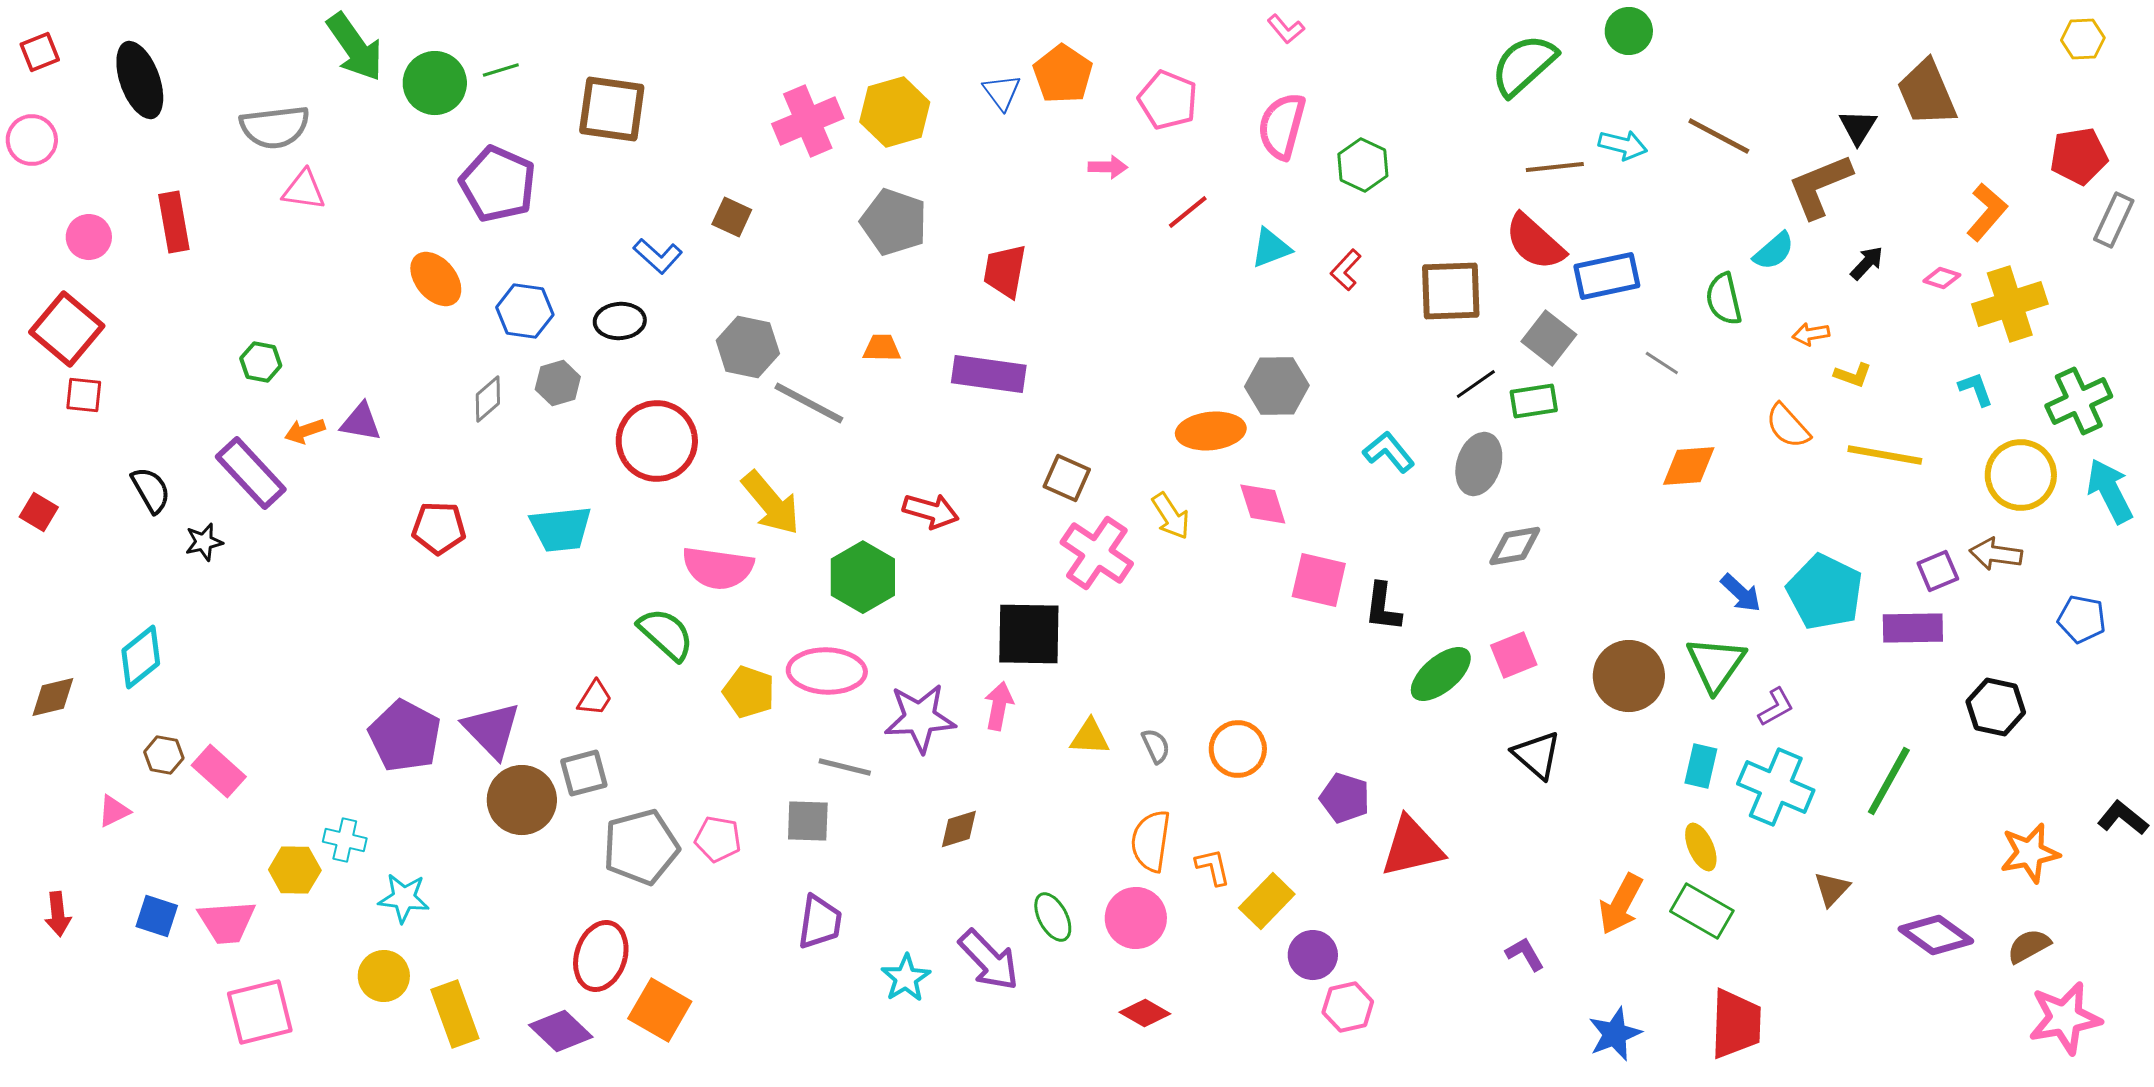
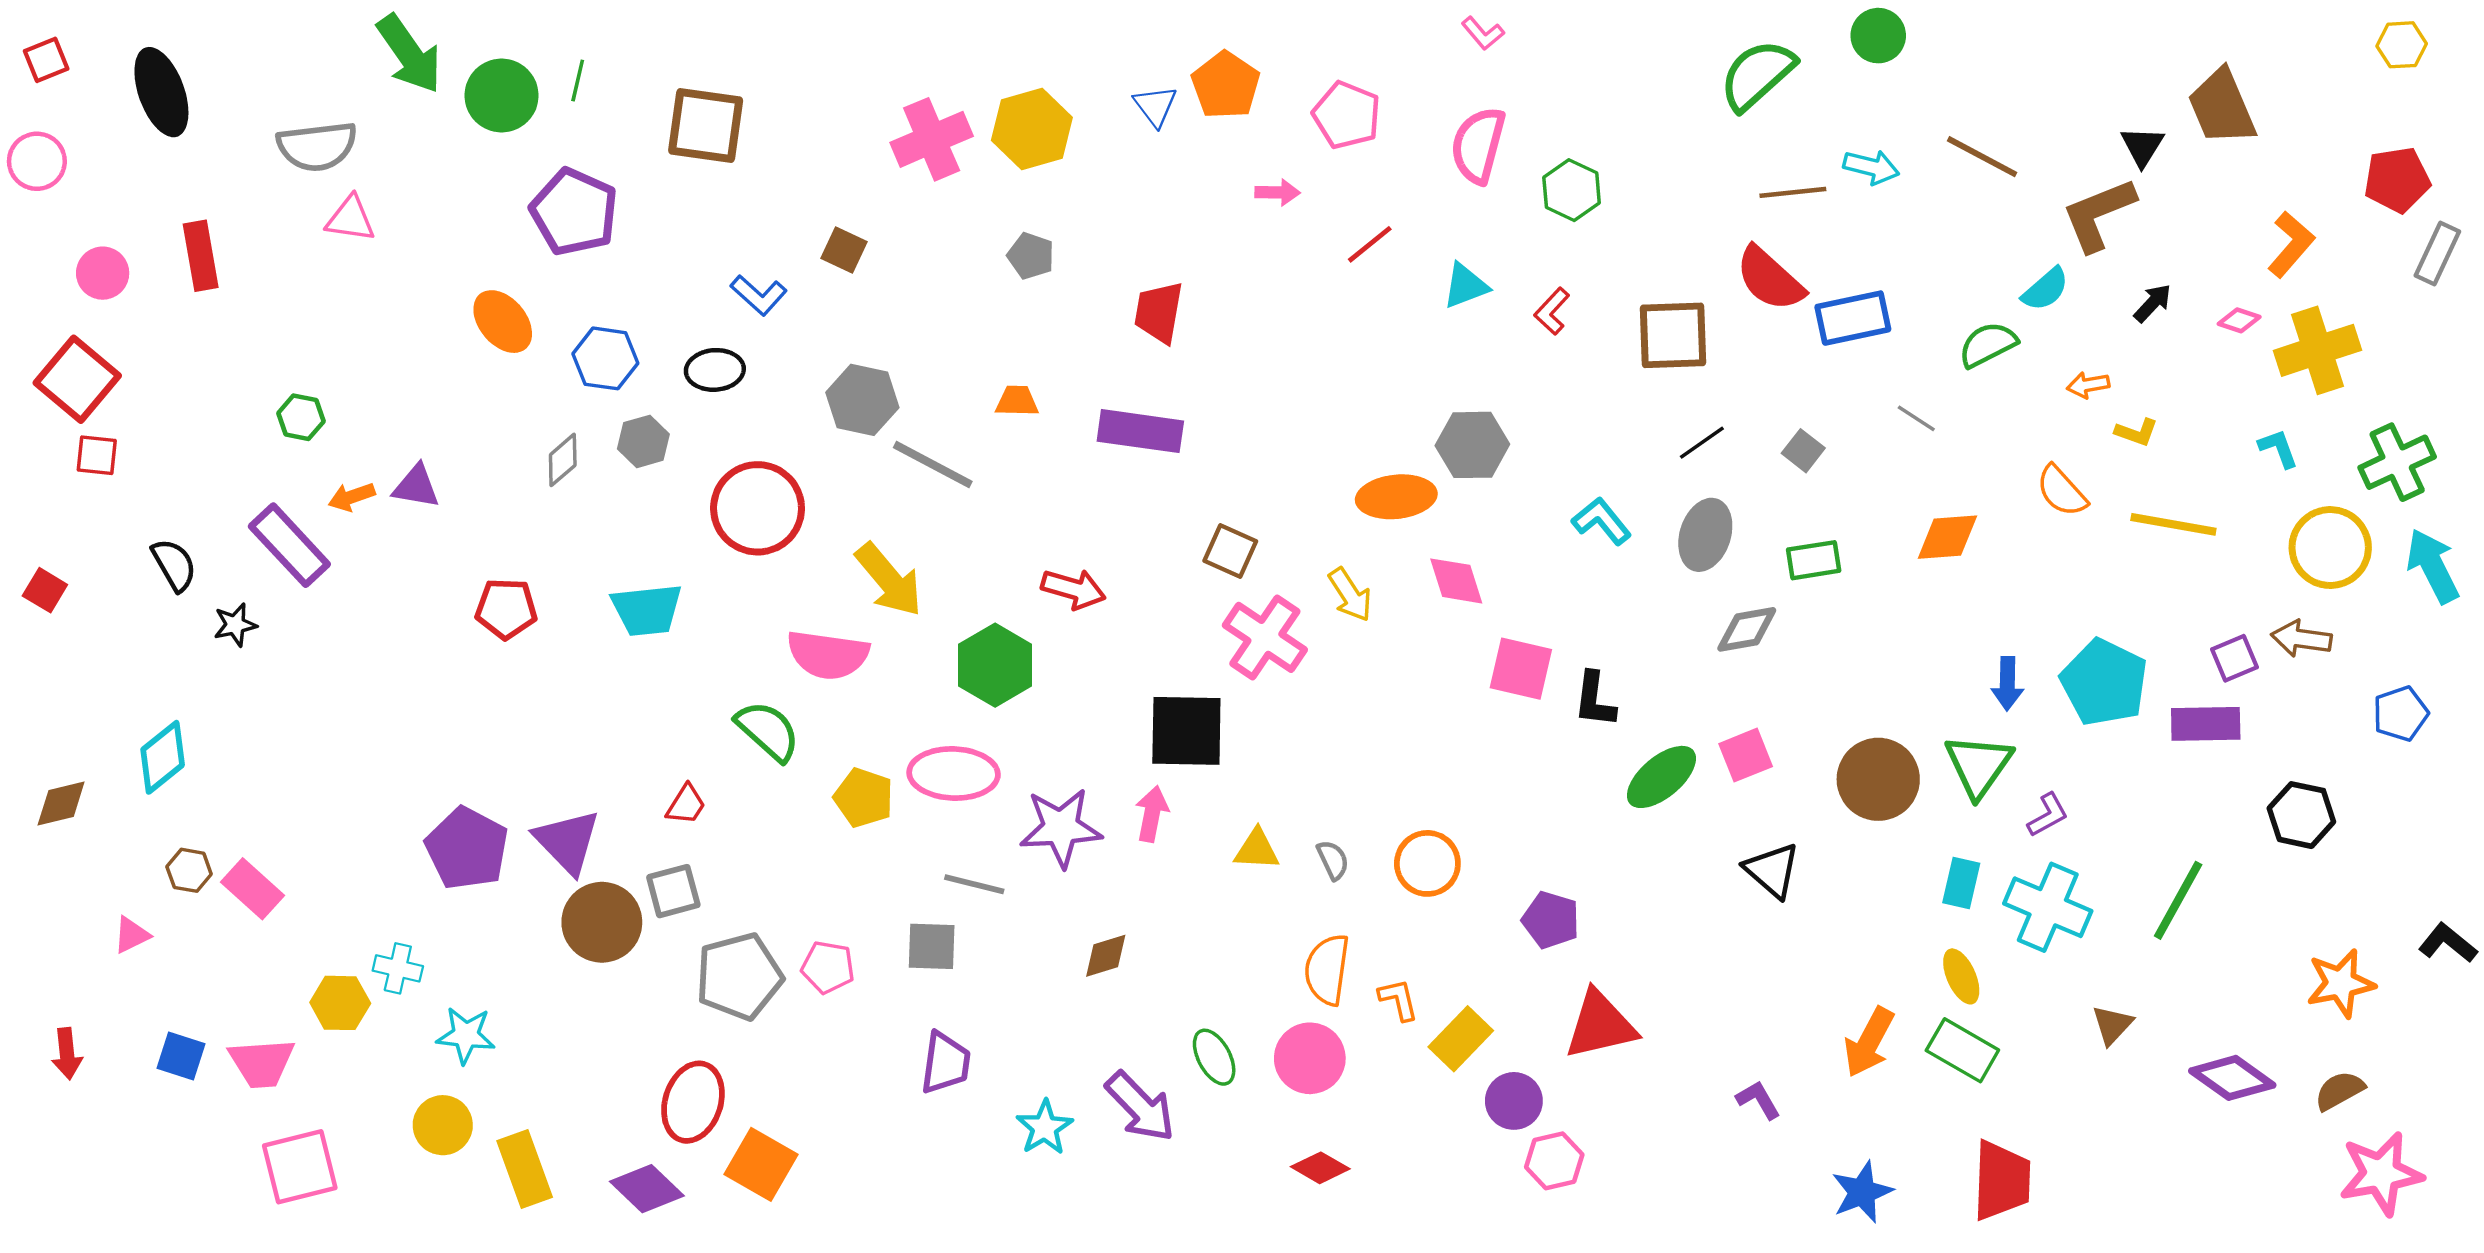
green line: (501, 70) -> (578, 81), turned -60
gray pentagon: (894, 222) -> (1031, 256), size x0.6
green semicircle: (1724, 299) -> (1988, 345), turned 76
gray square: (1549, 338) -> (1803, 451), moved, size x0.7
green rectangle: (1534, 401) -> (1814, 560), moved
blue arrow: (1741, 593) -> (2007, 684), turned 48
blue pentagon: (2082, 619) -> (2401, 714), turned -30
red triangle: (1412, 847) -> (1600, 1025), moved

